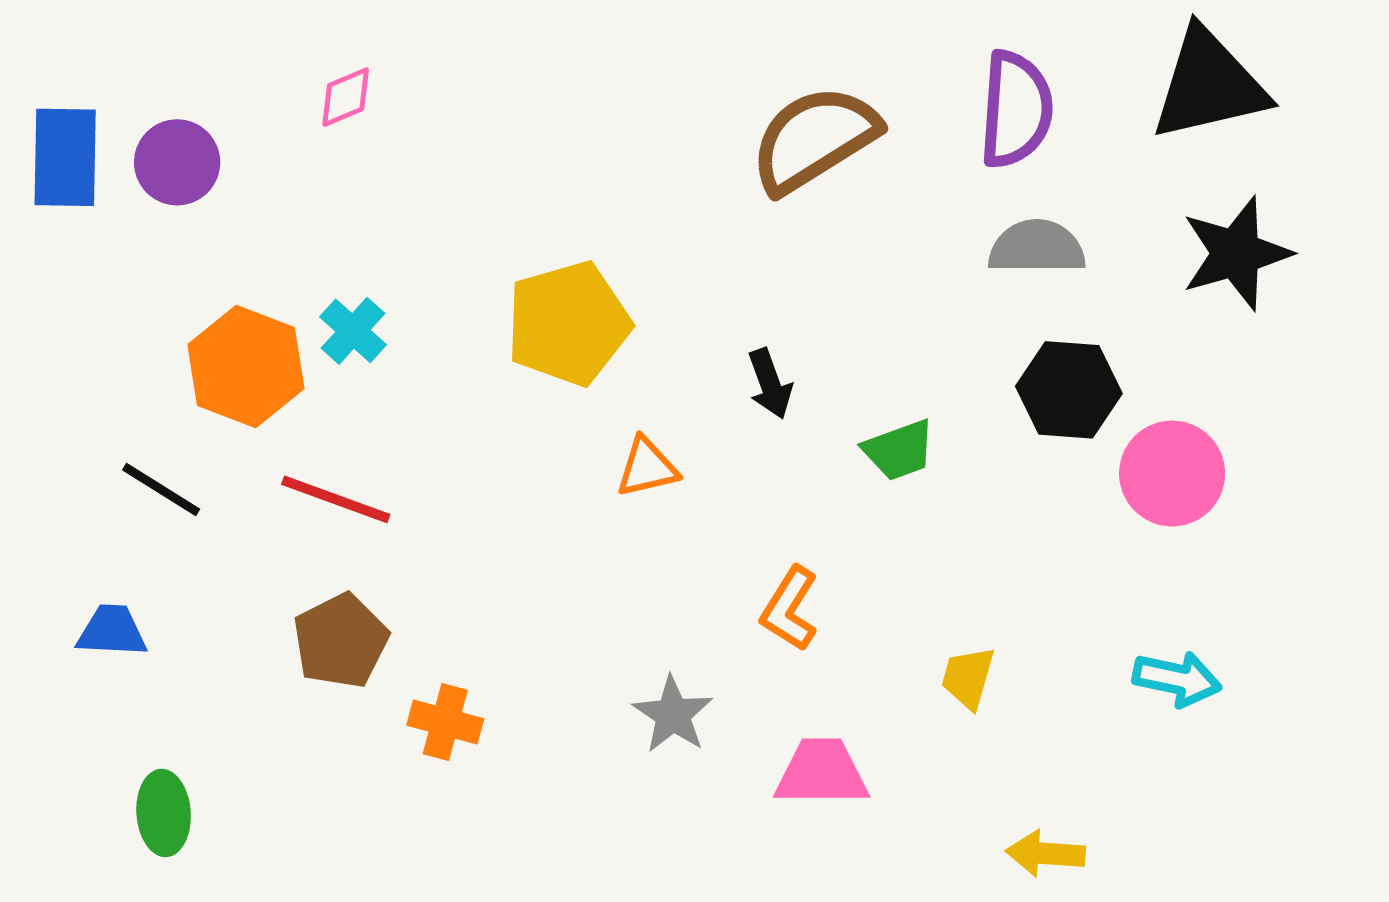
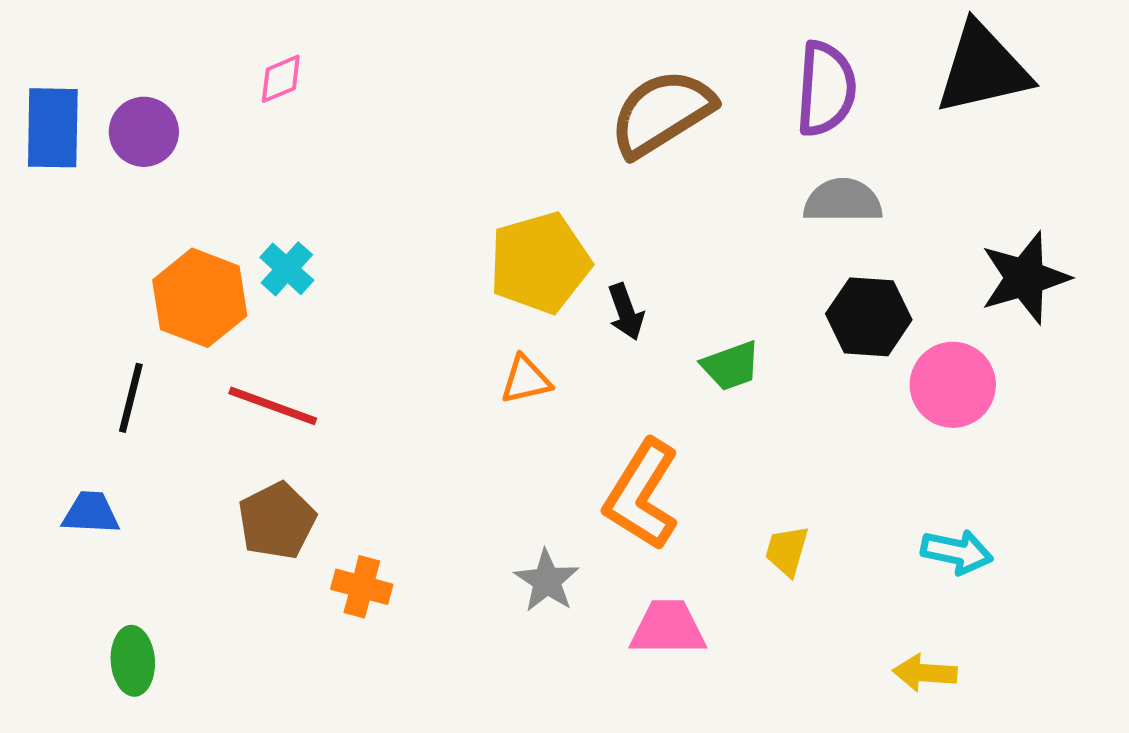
black star: (1236, 253) -> (1025, 278), moved
yellow pentagon: (568, 323) -> (540, 263), moved
black line: (161, 489) -> (131, 398), turned 72
orange L-shape: (790, 609) -> (642, 495), size x1.6
yellow arrow: (1045, 854) -> (925, 673), moved

